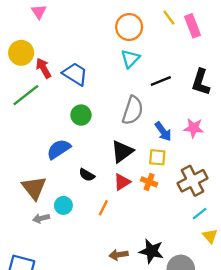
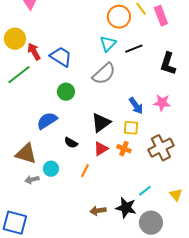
orange circle: (129, 27) -> (119, 17), moved
black line: (161, 81) -> (134, 49), moved
gray semicircle: (133, 110) -> (104, 74), moved, turned 30
brown triangle: (34, 188) -> (26, 154), turned -35
cyan line: (200, 214) -> (145, 191), moved

